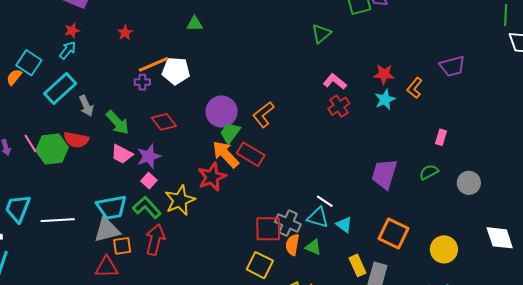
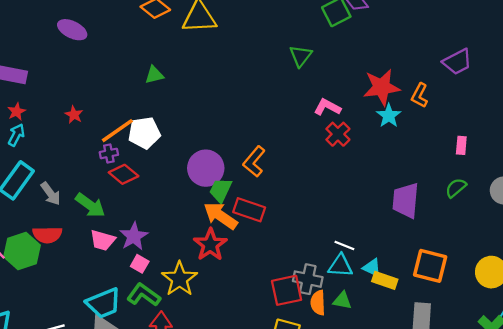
red star: (125, 33) -> (74, 115), moved
red star: (384, 74) -> (382, 87), size x1.5
red diamond: (164, 122) -> (124, 174), moved
yellow rectangle: (357, 265) -> (385, 280), moved, turned -35

